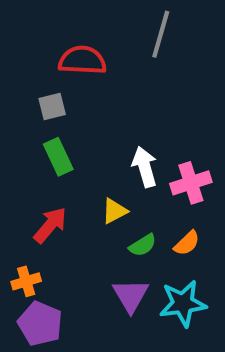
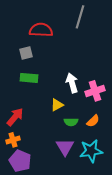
green rectangle: (58, 157) -> (29, 78), turned -60
red arrow: (50, 225) -> (15, 117), moved
green semicircle: (143, 245) -> (71, 122), turned 32

